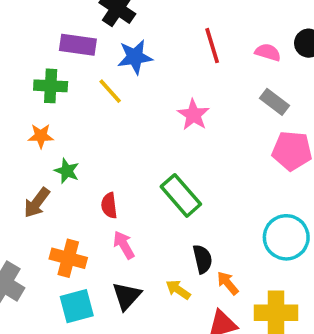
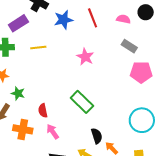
purple rectangle: (78, 45) -> (18, 23), turned -36
blue star: (135, 57) -> (64, 20), moved
yellow line: (110, 91) -> (38, 48), turned -49
orange cross: (68, 258) -> (23, 129), moved

